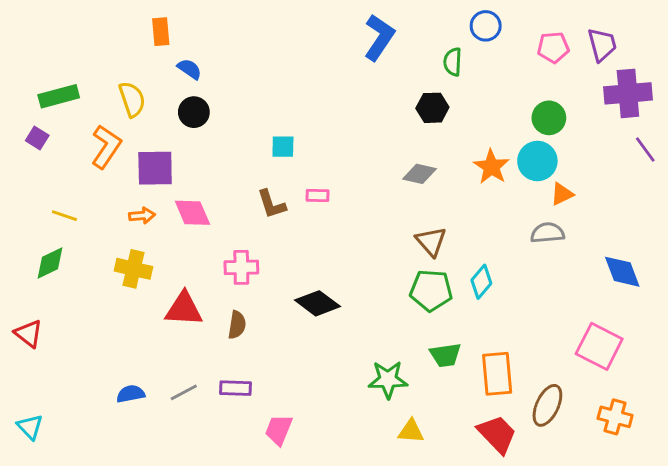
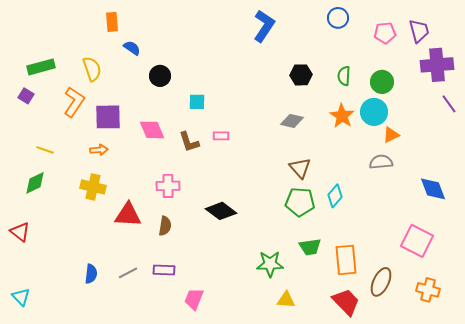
green semicircle: (453, 62) -> (344, 76), moved
black circle: (194, 112) -> (160, 76), moved
pink diamond: (192, 213) -> (152, 130), moved
blue semicircle: (131, 394) -> (91, 274), turned 108

